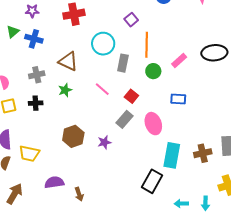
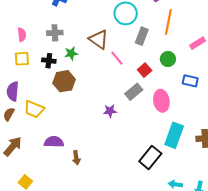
brown triangle: (68, 61) -> (99, 39), moved
green circle: (153, 71) -> (168, 59), moved
green star: (65, 90) -> (71, 53), moved
brown hexagon: (73, 136) -> (64, 81), moved

